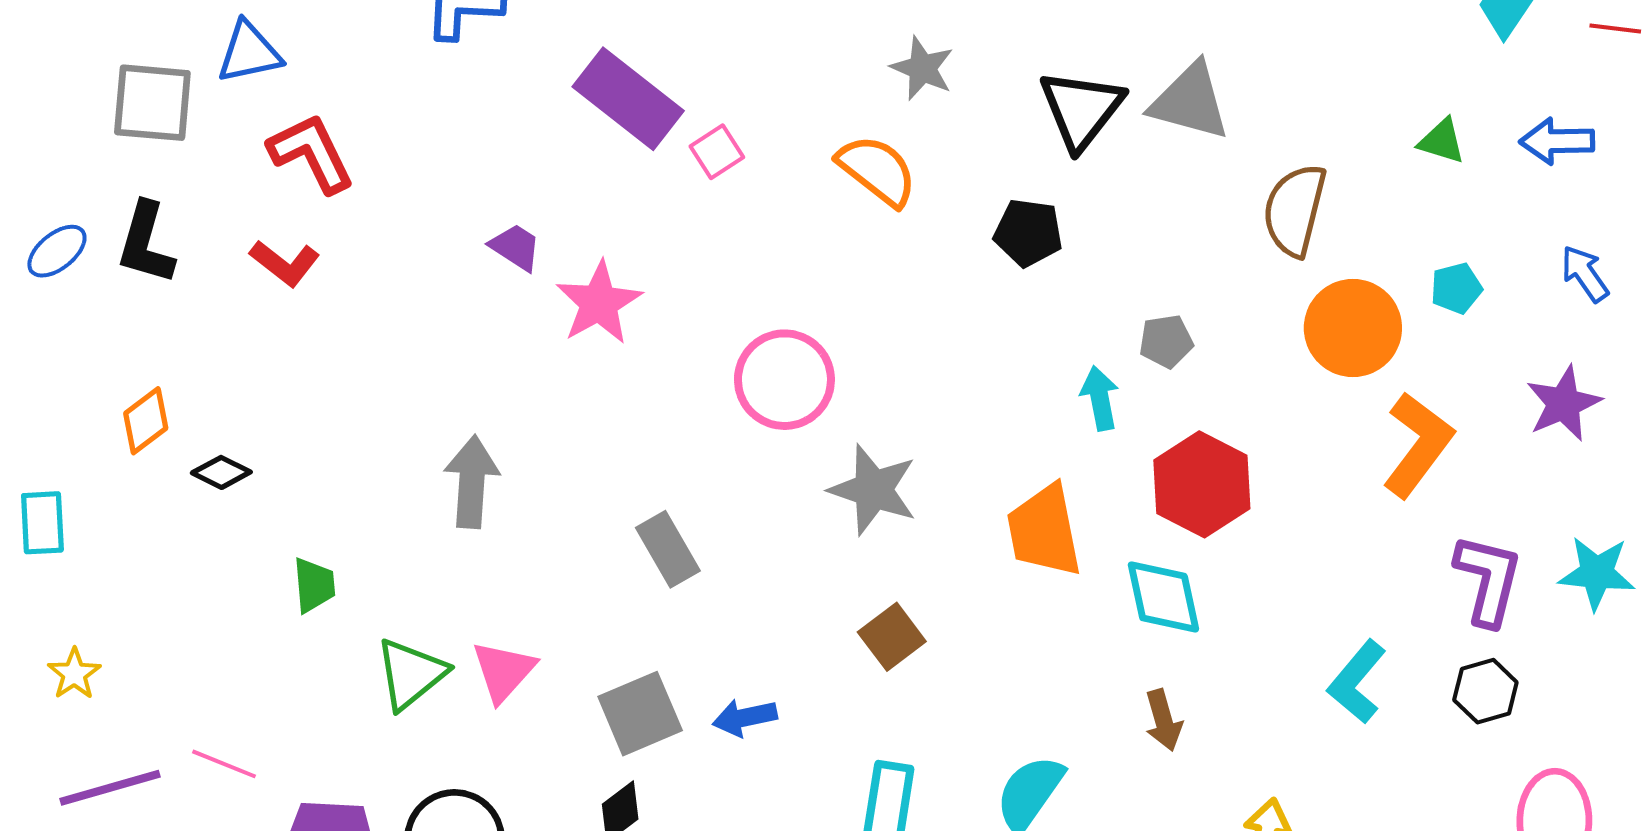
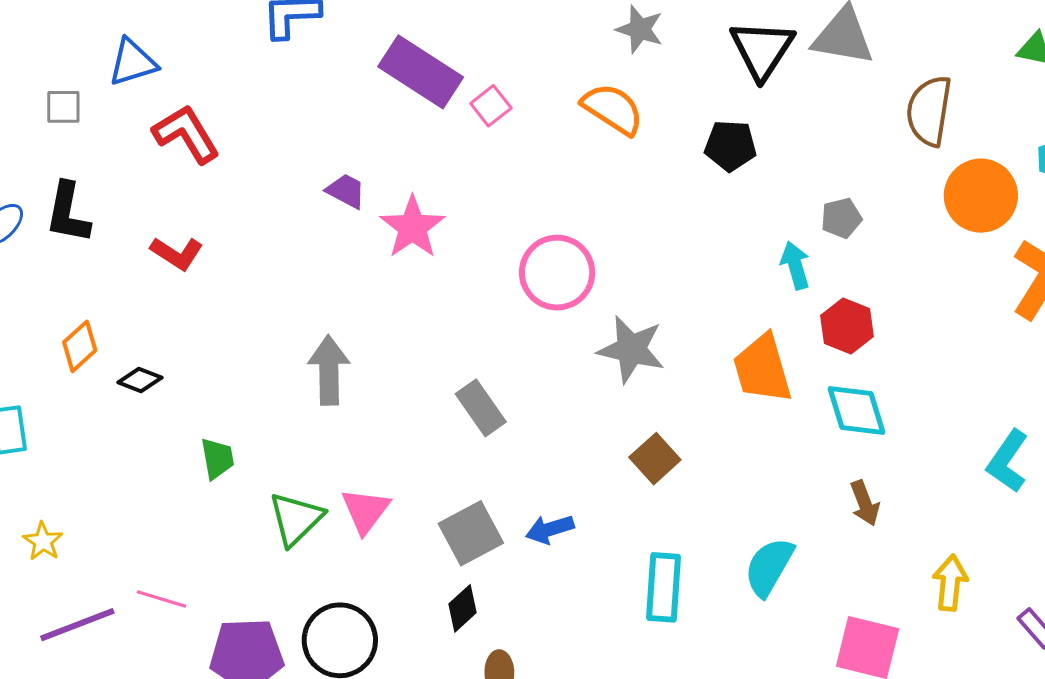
gray square: (152, 103) -> (63, 107), size x0.6
red L-shape: (285, 263) -> (177, 253), moved
red hexagon: (1202, 484) -> (847, 326), moved, size x0.7

